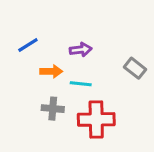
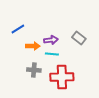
purple arrow: (81, 50) -> (51, 40), moved
gray rectangle: (135, 68) -> (79, 38), moved

